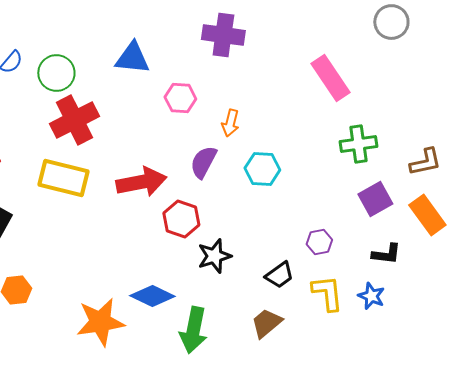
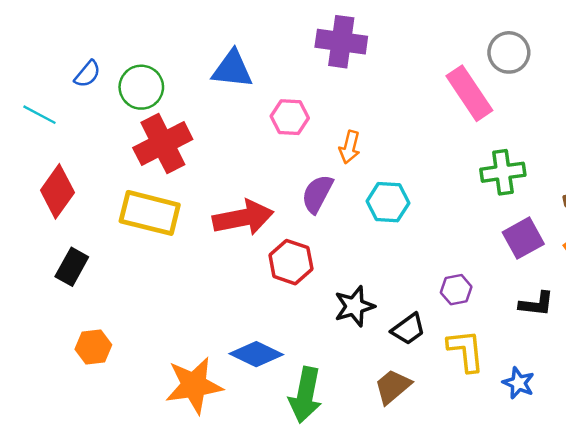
gray circle: (391, 22) -> (509, 52), moved
black star: (214, 256) -> (354, 306), moved
blue star: (371, 296) -> (518, 383), moved

